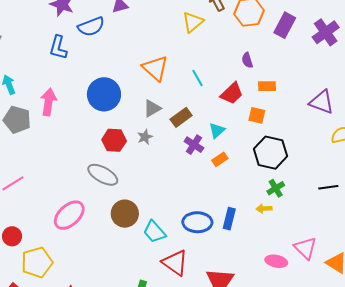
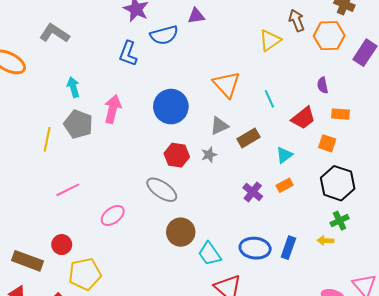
purple cross: (194, 145) -> (253, 192), moved
pink ellipse: (69, 215) -> (113, 216), moved, size x0.7

